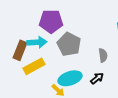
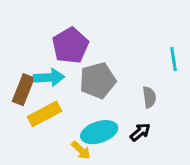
purple pentagon: (51, 21) -> (70, 46), turned -30
gray pentagon: (69, 44) -> (98, 80), turned 30

